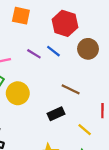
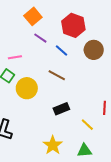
orange square: (21, 16) -> (33, 16), turned 36
purple line: (34, 54) -> (40, 38), moved
brown line: (71, 89) -> (57, 75), moved

